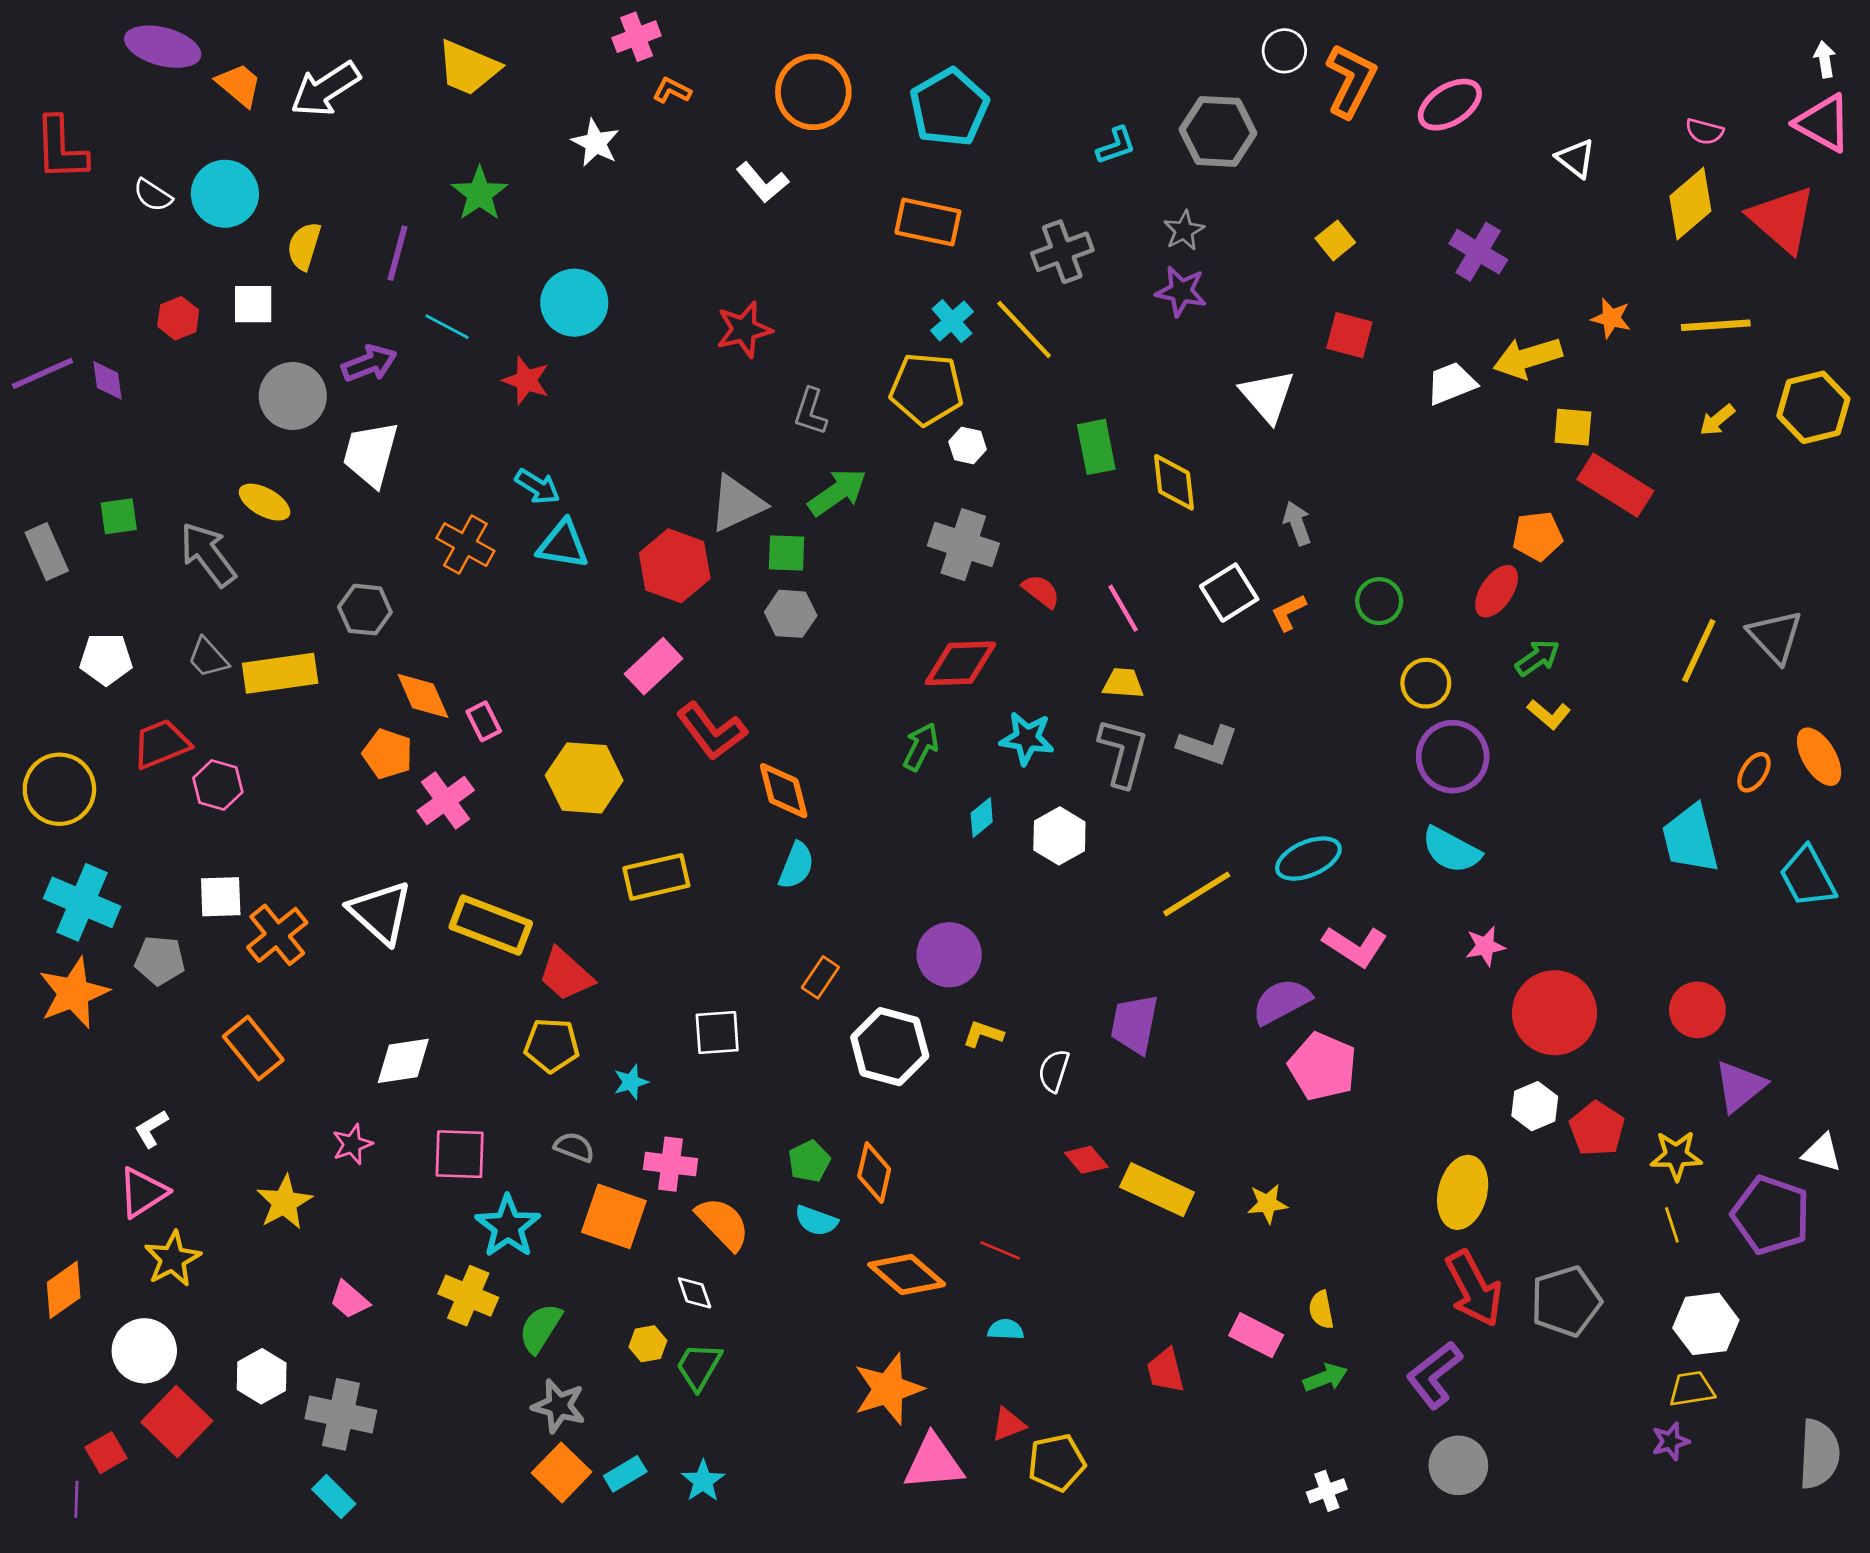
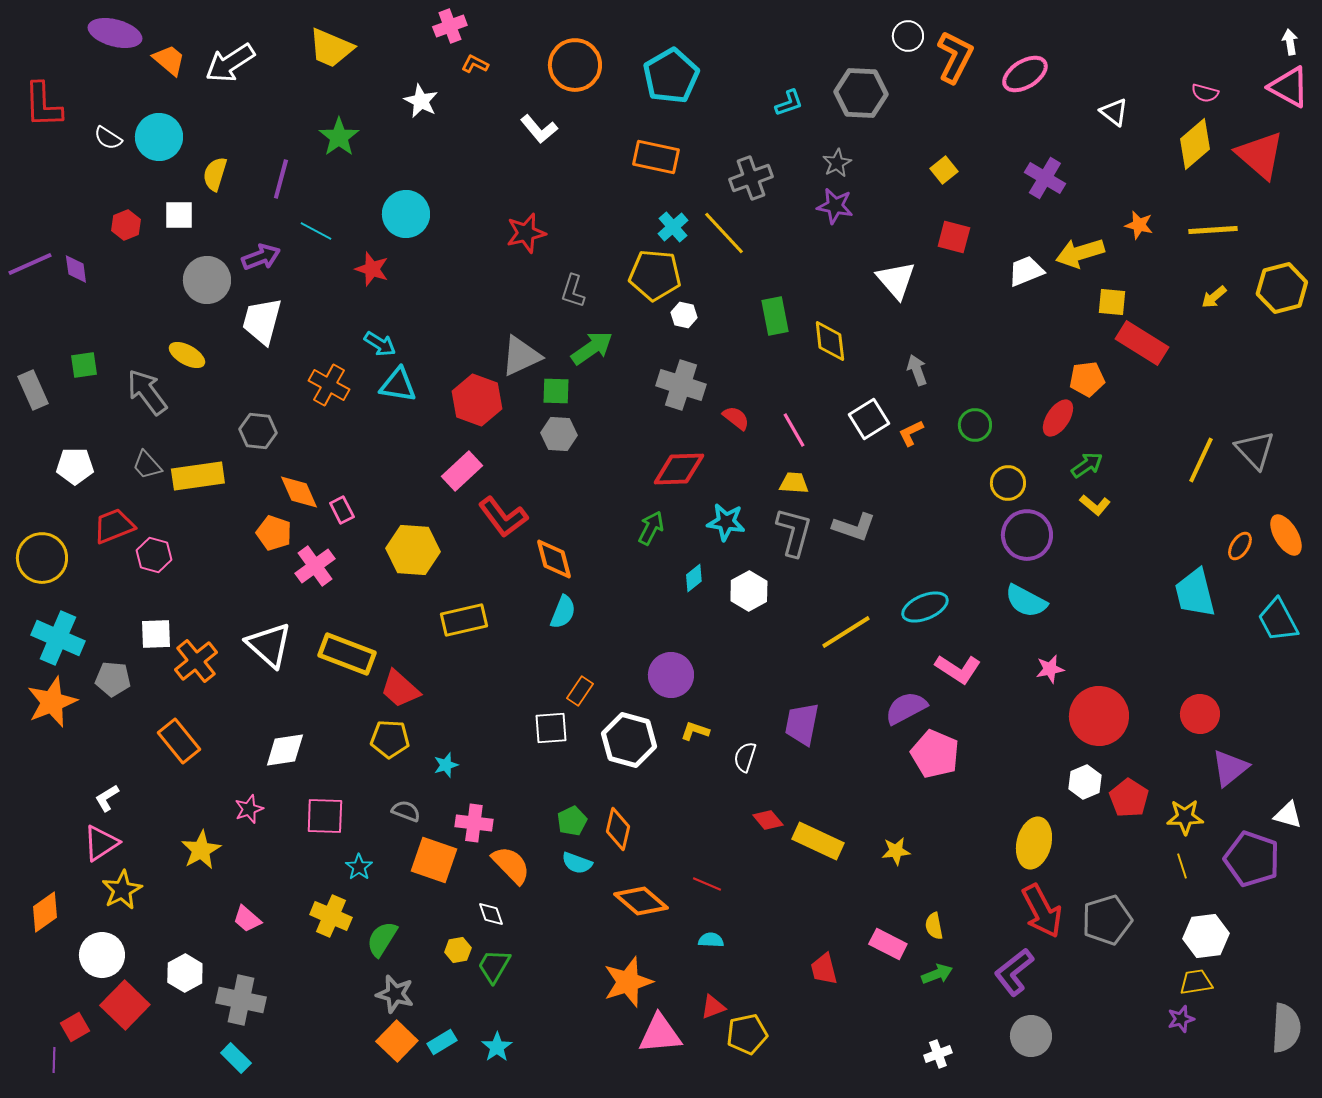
white square: (717, 1033) -> (551, 728), moved
cyan star: (508, 1226) -> (359, 867), size x0.6

